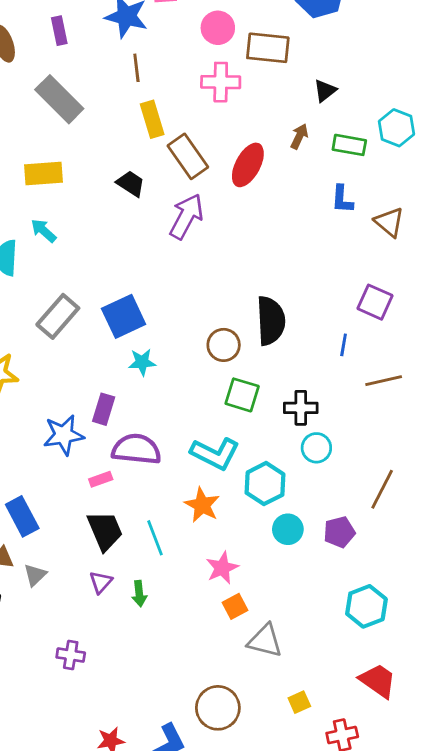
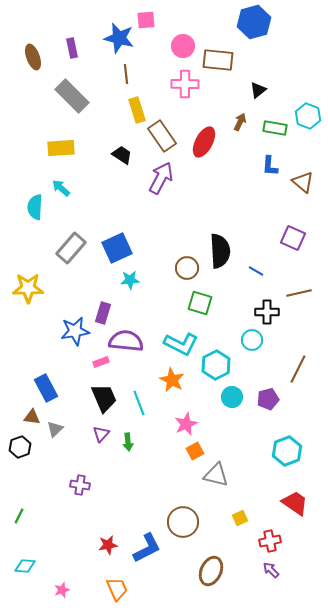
blue line: (344, 345) -> (256, 271), moved, turned -70
black cross: (301, 408) -> (267, 312), moved

